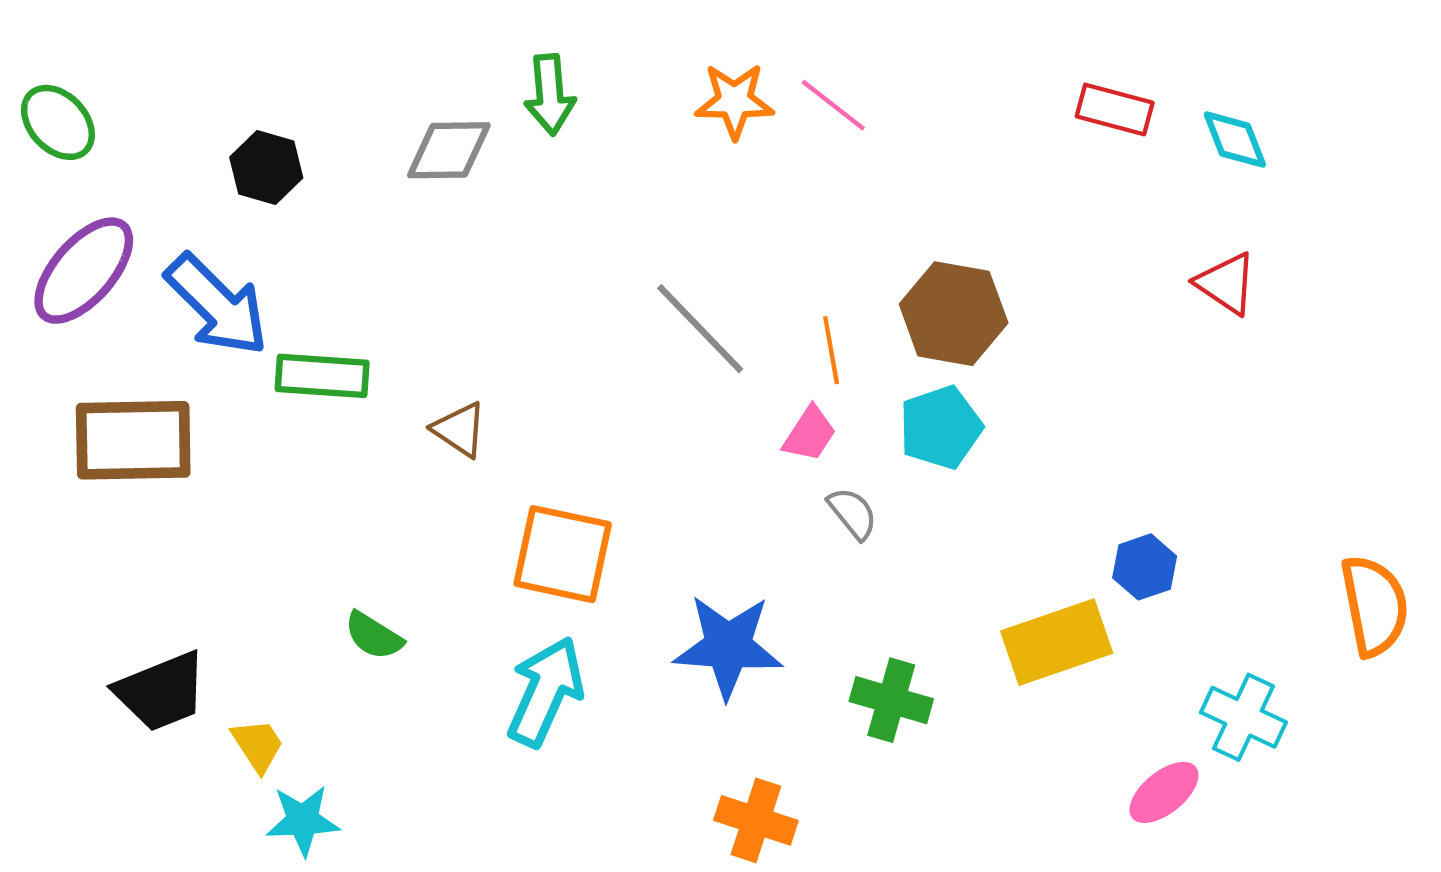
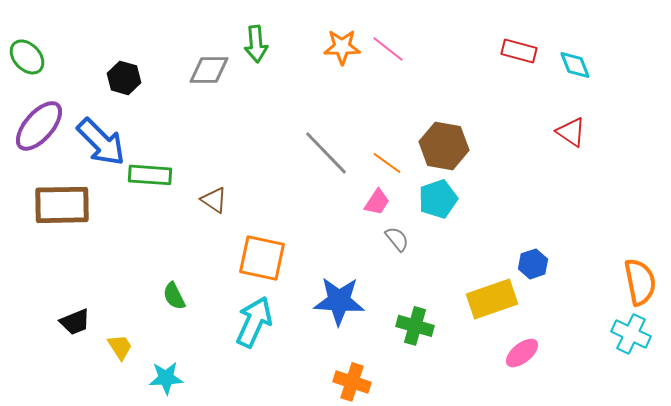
orange line: (831, 350) -> (387, 163), turned -44
green semicircle: (374, 636) -> (174, 296), turned 32
black trapezoid: (161, 692) -> (75, 322), size x0.7
cyan cross: (1243, 717) -> (631, 334), moved
pink ellipse: (1164, 792) -> (522, 353), moved
cyan star: (303, 820) -> (166, 378), moved

